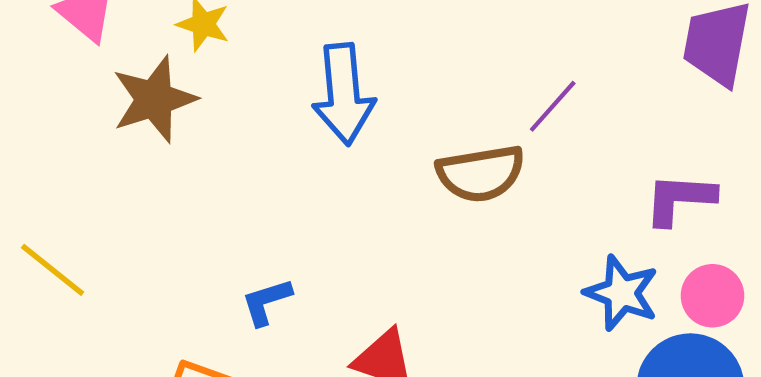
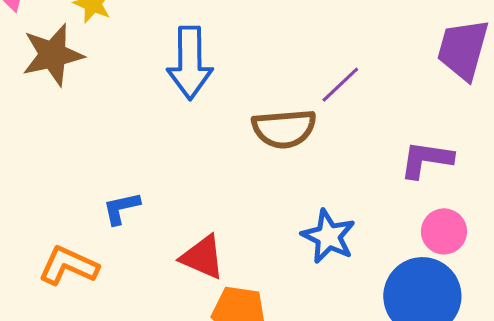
blue star: (622, 293) -> (328, 236), moved

